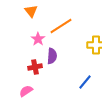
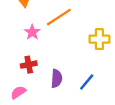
purple semicircle: (52, 56) -> (57, 78), moved

